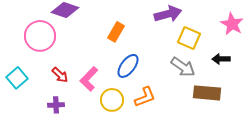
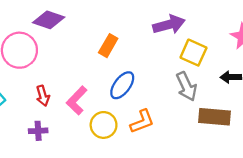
gray arrow: (183, 67) -> (186, 86), turned 30
red arrow: (60, 75) -> (43, 96), turned 30

